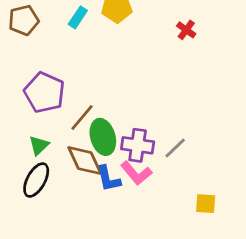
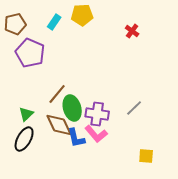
purple pentagon: (44, 92) -> (30, 53), moved
gray line: (175, 148) -> (134, 108), moved

